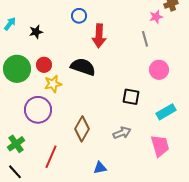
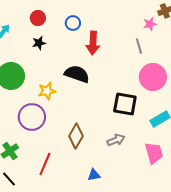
black star: (36, 32) -> (39, 43), moved
red circle: (44, 65) -> (38, 18), moved
pink circle: (159, 70) -> (153, 77), size x1.4
black square: (131, 97) -> (125, 104), size x1.4

